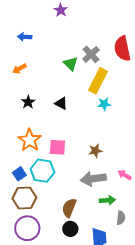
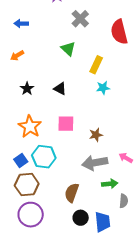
gray cross: (91, 54) -> (80, 19), moved
yellow rectangle: (98, 81) -> (96, 65), size x0.7
pink square: (57, 147) -> (66, 124), moved
black circle: (70, 229) -> (81, 218), moved

